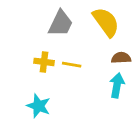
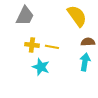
gray trapezoid: (61, 23) -> (25, 16), moved
cyan star: (39, 106) -> (41, 67), moved

